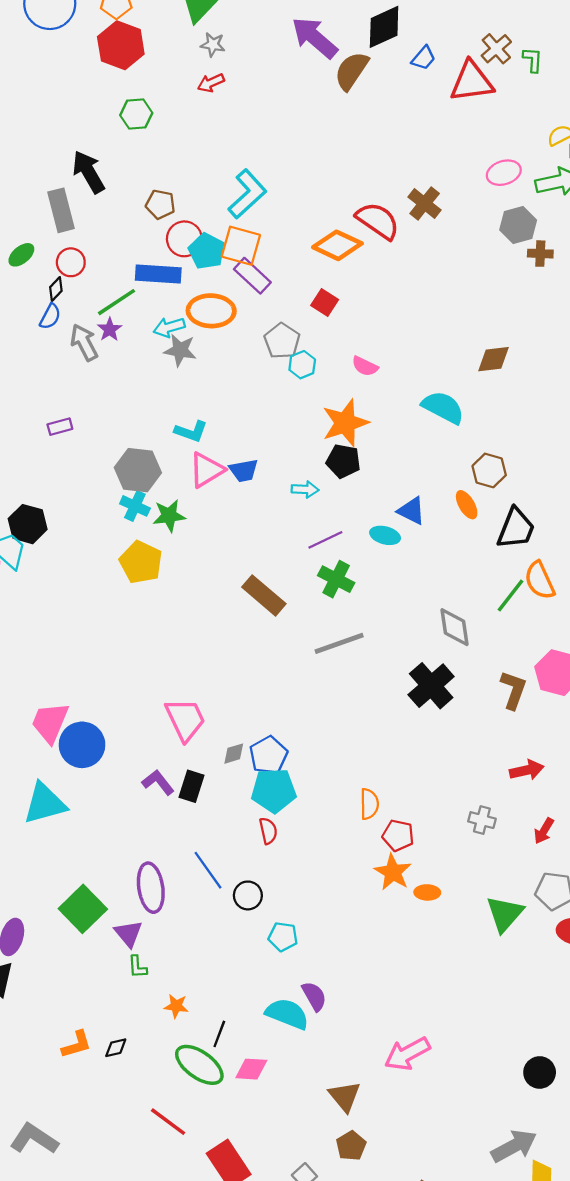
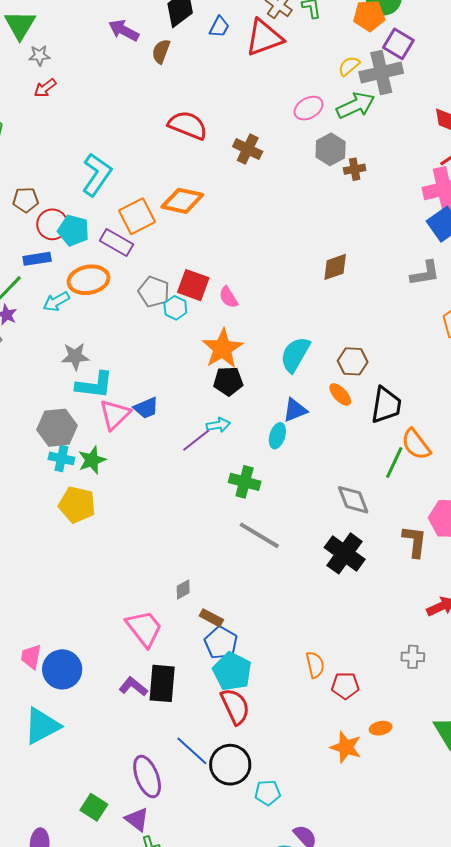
purple arrow: (315, 38) -> (124, 30), size x0.7
brown semicircle: (351, 71) -> (161, 51), size x0.7
red semicircle: (378, 221) -> (188, 125), moved
orange square: (241, 246) -> (137, 216), moved, turned -30
blue rectangle: (158, 274) -> (37, 259), size x0.7
red square: (325, 303) -> (193, 285), moved, size x1.4
gray star: (180, 350) -> (75, 356), moved
pink semicircle: (365, 366) -> (228, 297), turned 45
cyan semicircle: (443, 407) -> (295, 354), moved, turned -75
cyan L-shape: (191, 431) -> (94, 385), size x1.4
cyan arrow: (305, 489) -> (218, 425), moved
blue triangle: (411, 511) -> (295, 410), turned -36
cyan ellipse: (385, 535) -> (277, 436), turned -75
purple line: (325, 540) -> (196, 440), moved
brown rectangle: (264, 595) -> (211, 618), moved, size x0.6
gray line: (339, 643) -> (259, 535), turned 63
pink trapezoid: (50, 722) -> (31, 657), size x0.7
gray diamond: (234, 754) -> (183, 590), moved
black rectangle: (192, 786) -> (162, 683), size x1.4
cyan pentagon: (274, 791) -> (232, 671), turned -30
red semicircle: (268, 831) -> (235, 706), size x1.6
orange star: (393, 872) -> (346, 747), moved
black circle: (248, 895) -> (230, 765), size x1.6
green square: (83, 909) -> (94, 807), size x0.7

